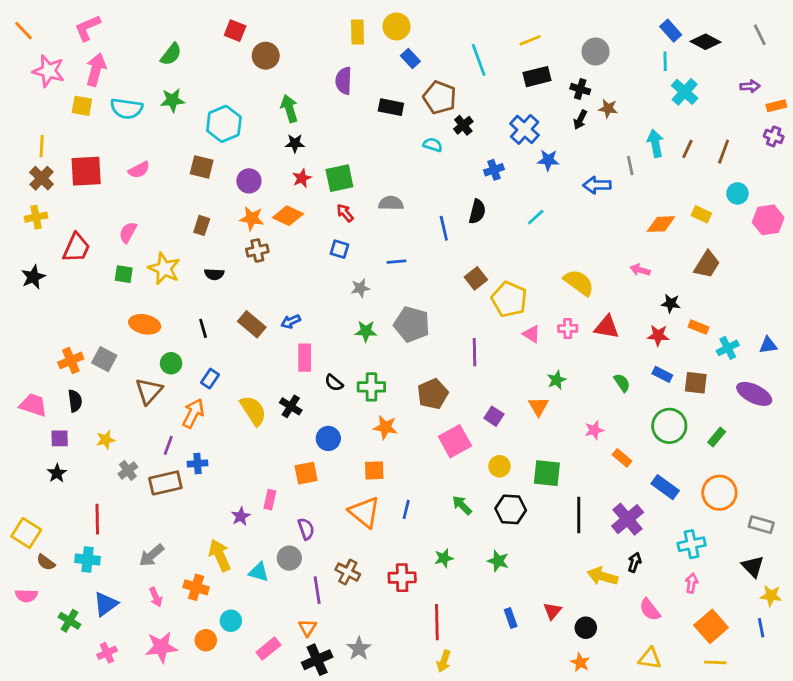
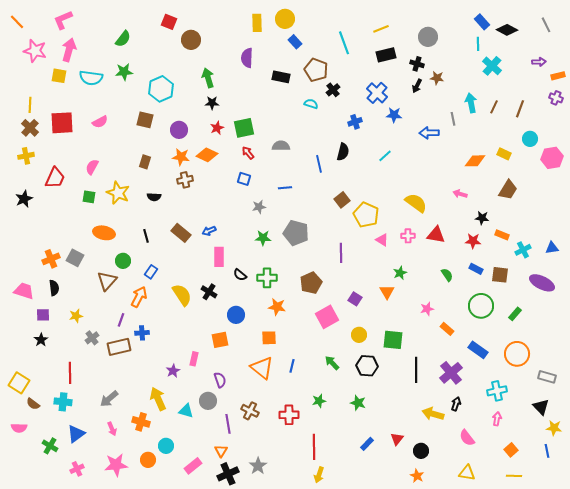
blue rectangle: (511, 618) -> (367, 444), turned 64
orange square: (711, 626) -> (511, 450), size x0.6

